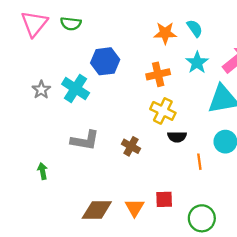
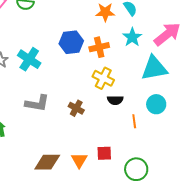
blue hexagon: (105, 61) -> (71, 42), moved

